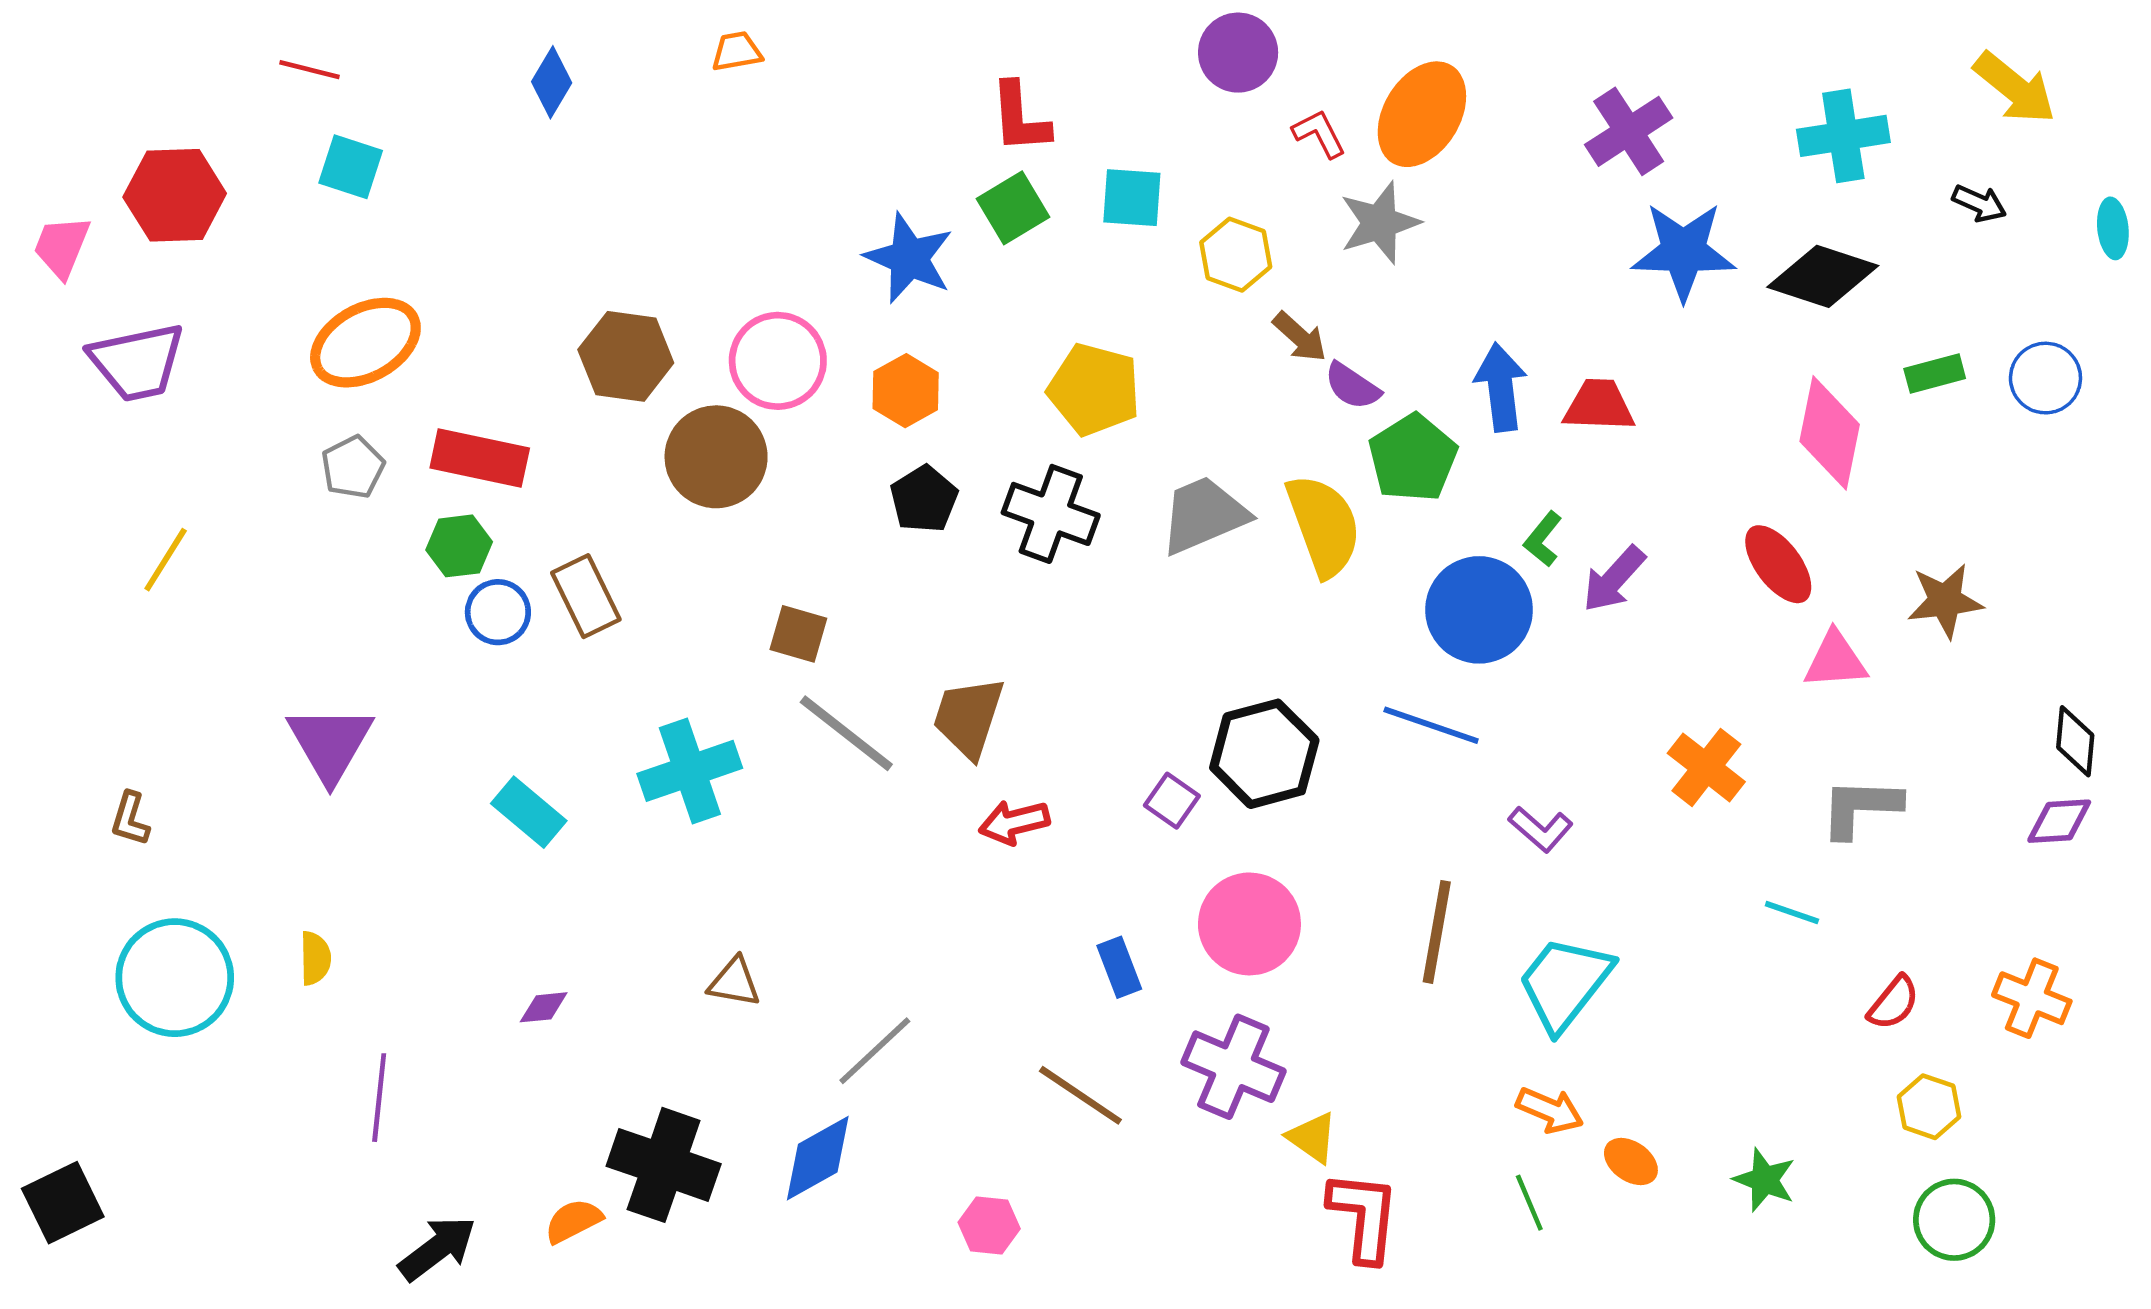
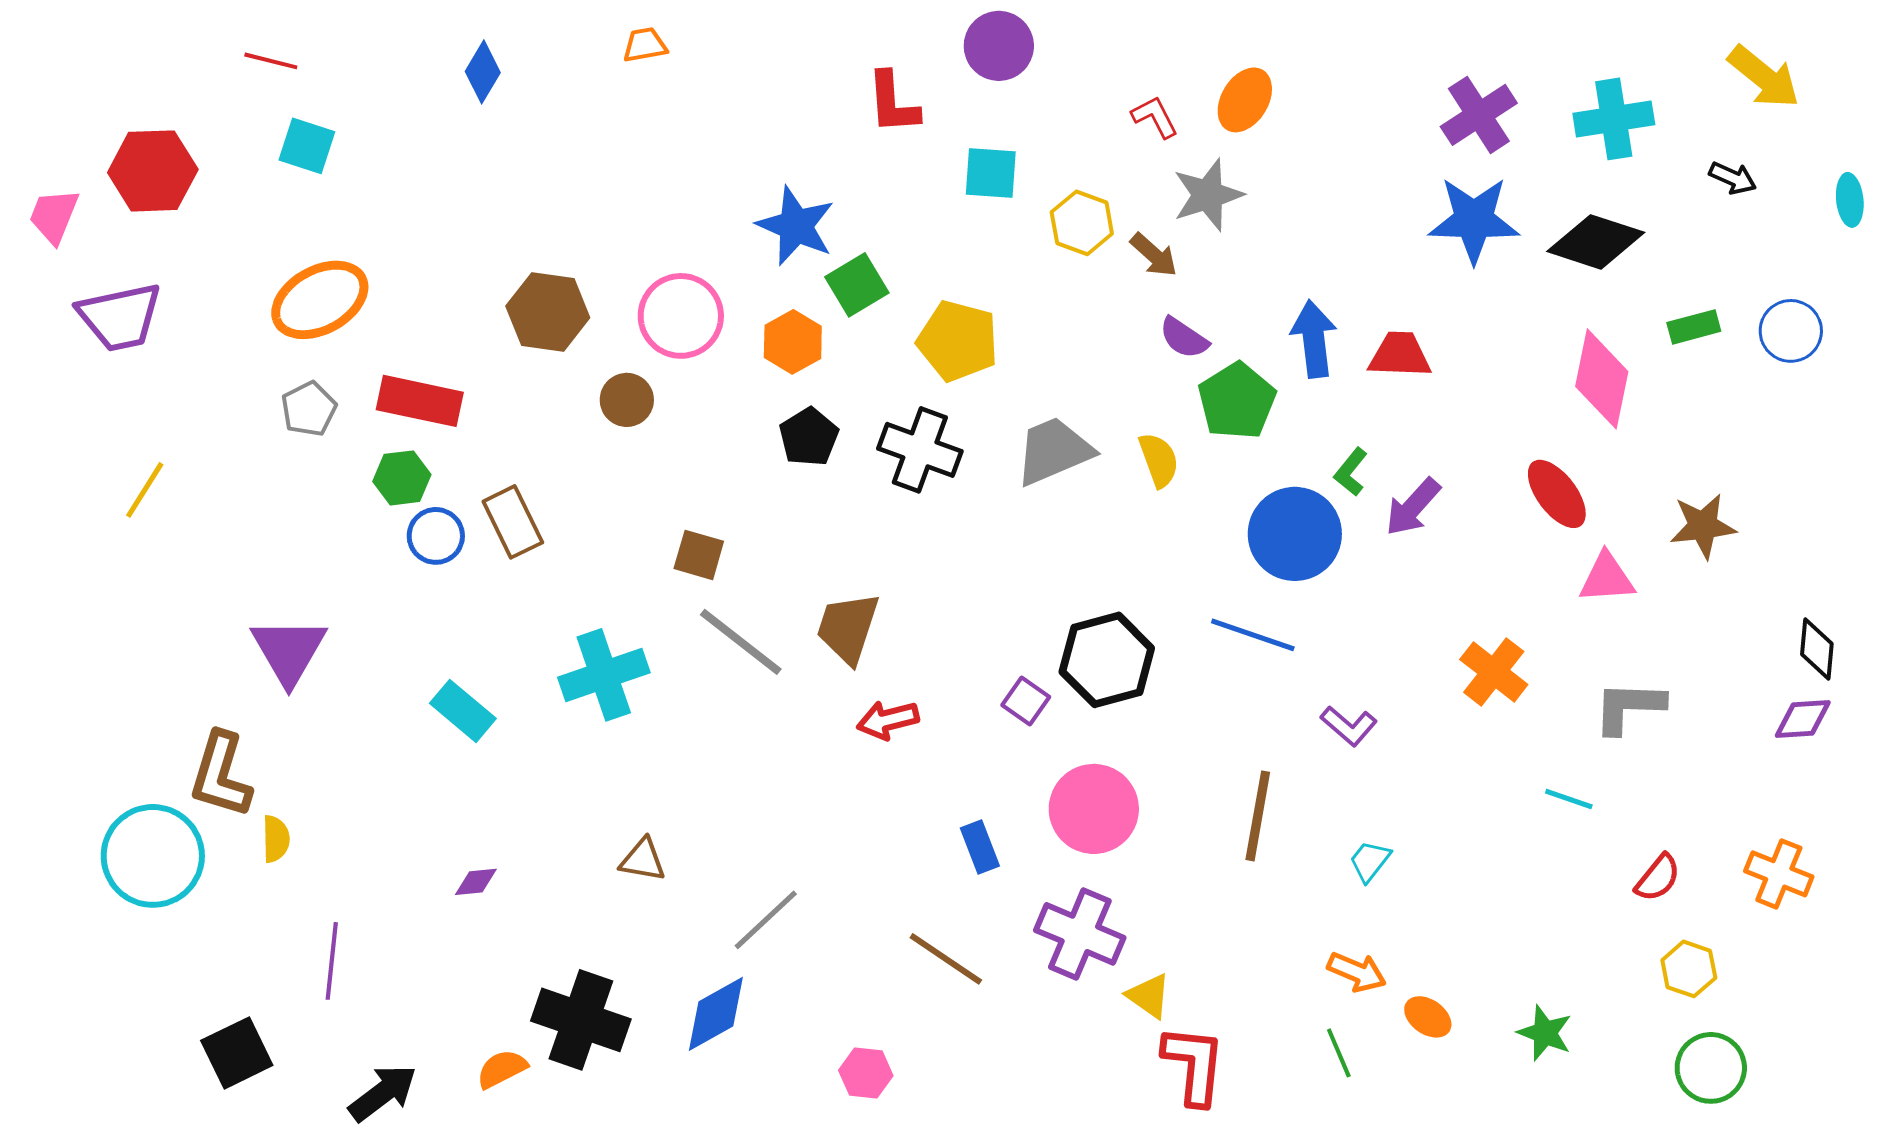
purple circle: (1238, 53) -> (999, 46), moved
orange ellipse: (1422, 114) -> (1245, 100), size x0.7
purple cross: (1629, 131) -> (1479, 115), moved
green square: (1013, 208) -> (857, 285), moved
brown arrow: (1300, 337) -> (1154, 255), moved
brown circle: (716, 457) -> (627, 400), size x0.6
yellow semicircle: (1324, 525) -> (1159, 460), size x0.6
brown L-shape: (130, 819) -> (221, 775), moved, size x1.8
cyan trapezoid: (1565, 983) -> (1370, 861), size x0.5
black square: (63, 1203) -> (237, 1053), moved

